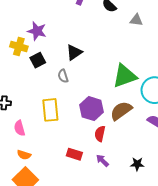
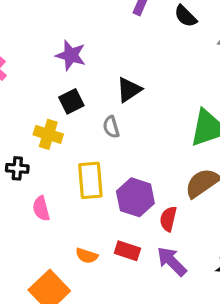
yellow cross: (19, 47) -> (48, 134), moved
purple hexagon: (92, 109) -> (135, 197), moved
orange semicircle: (24, 155) -> (87, 256), moved
purple arrow: (102, 161) -> (172, 261), size x1.5

